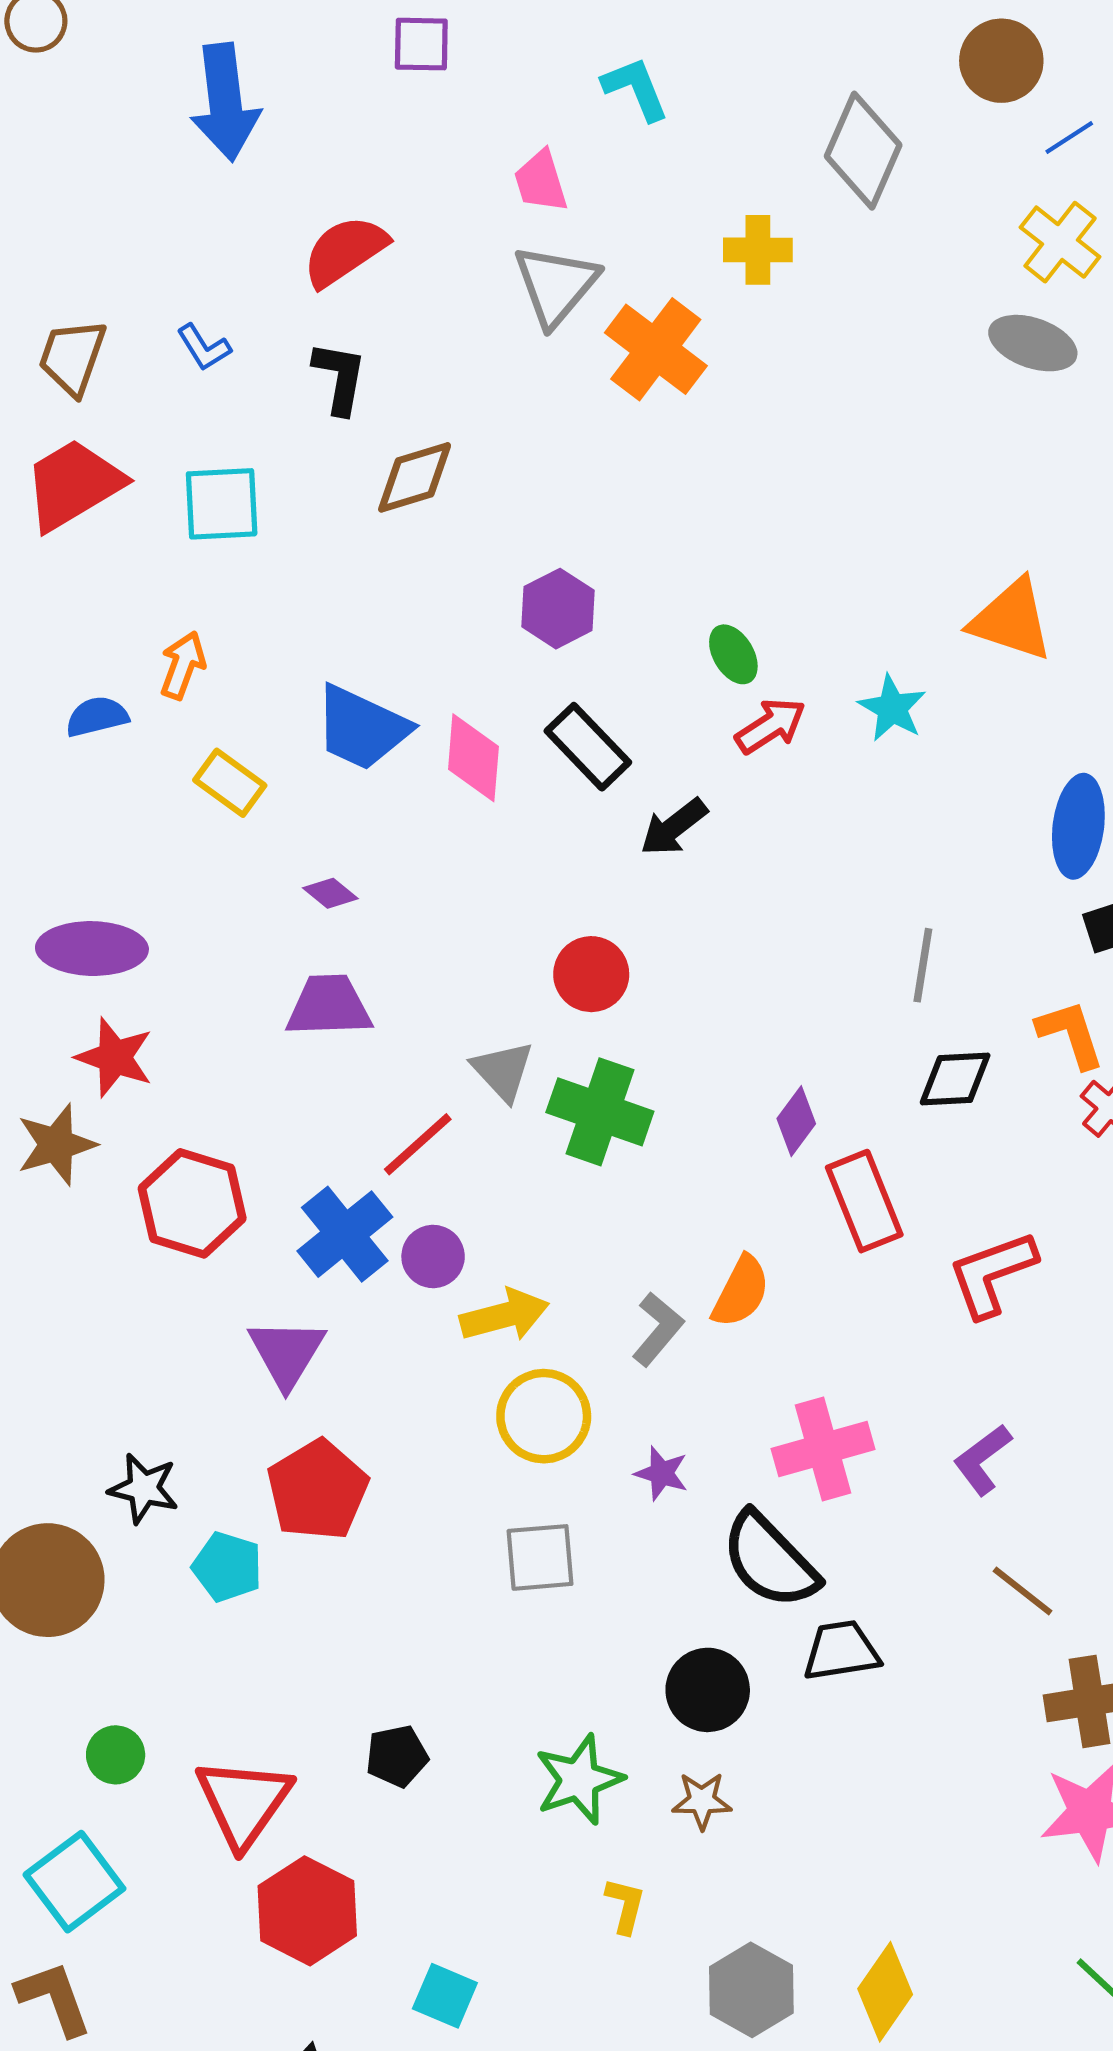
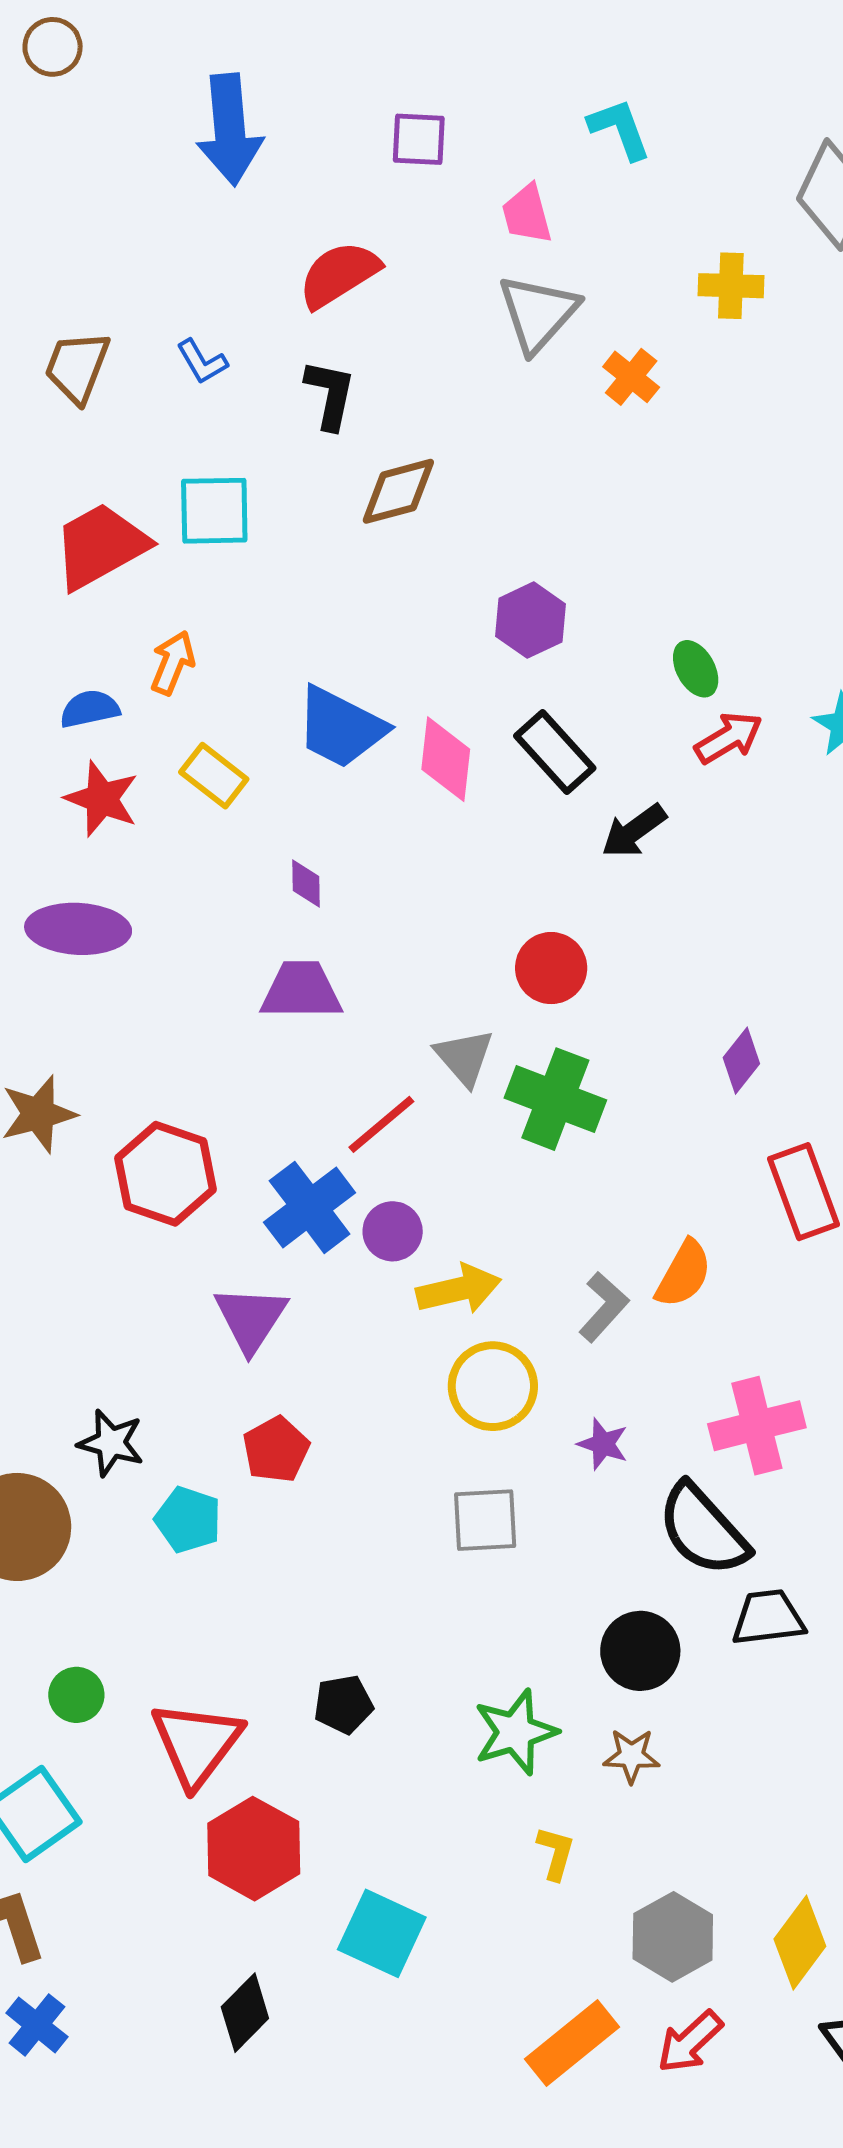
purple square: (421, 44) -> (419, 139), moved
orange cross: (656, 349) -> (631, 377), size x0.6
red trapezoid: (73, 484) -> (100, 546), moved
purple diamond: (330, 893) -> (306, 883), turned 48
red star: (115, 1057) -> (102, 799), moved
purple diamond: (796, 1121) -> (741, 1061), moved
red pentagon: (318, 1490) -> (276, 1450), size x0.7
cyan square: (445, 1996) -> (382, 1933), size x1.4

